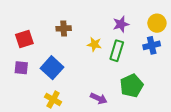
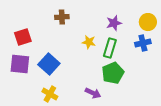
brown cross: (64, 28) -> (62, 17), moved
purple square: (21, 68) -> (20, 64), size x1.5
green pentagon: (132, 86) -> (113, 73), moved

